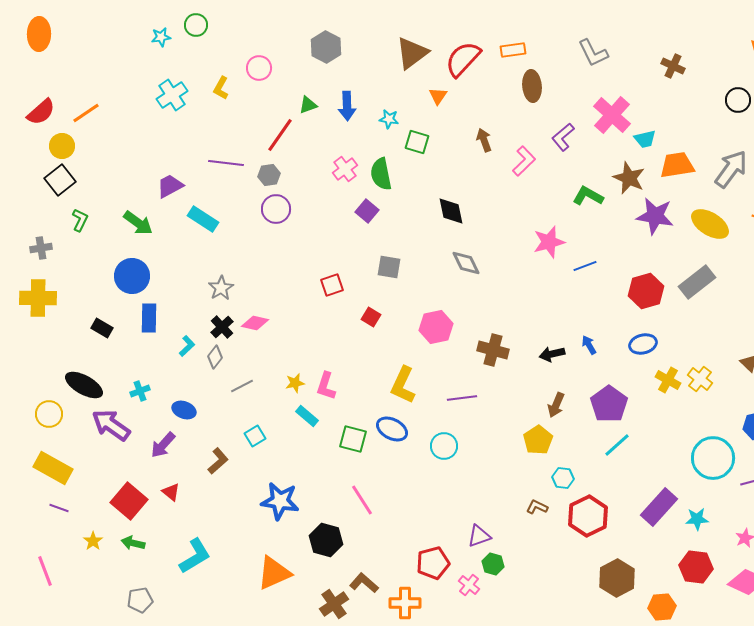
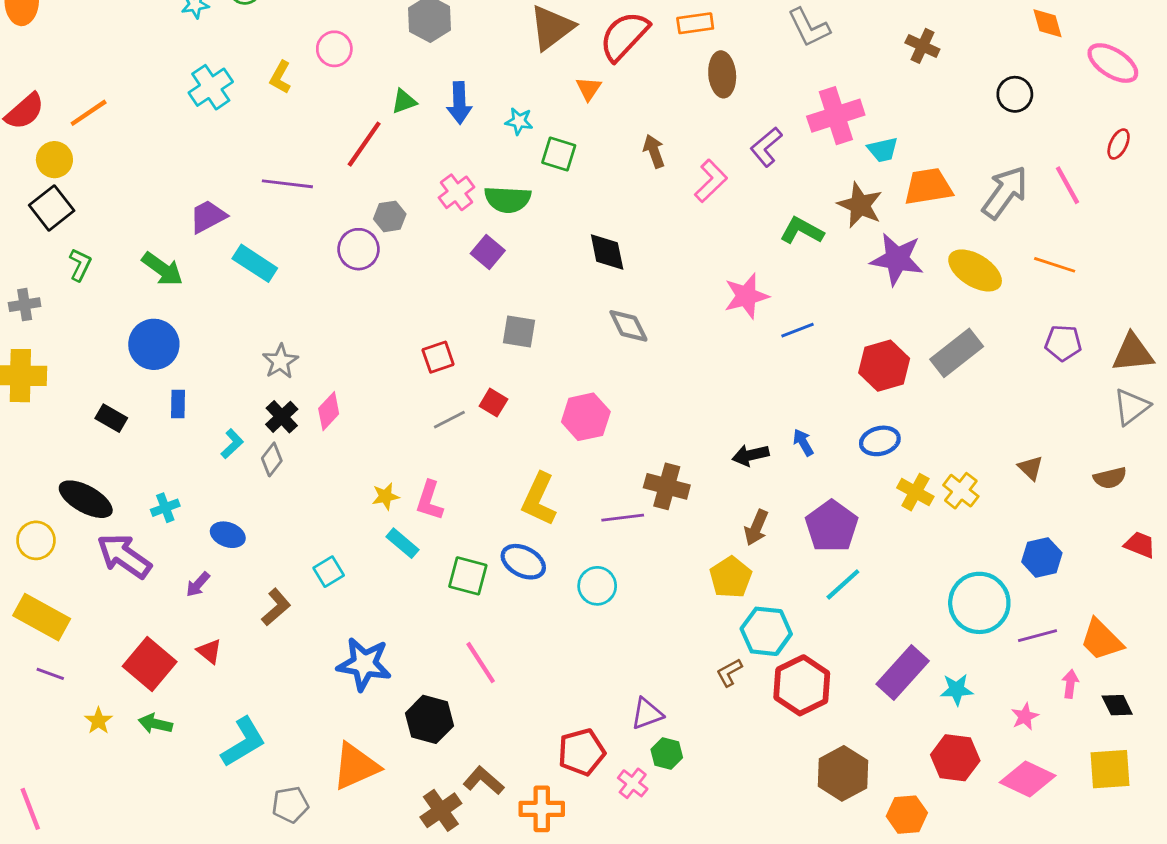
pink cross: (612, 115) -> (836, 116), turned 30
green semicircle: (381, 174) -> (508, 199), turned -76
gray hexagon: (269, 175) -> (390, 216), moved
blue rectangle: (149, 318) -> (178, 404), size x0.7
pink diamond: (255, 323) -> (329, 411), turned -60
brown cross: (493, 350) -> (667, 486), moved
gray line: (242, 386) -> (449, 420), moved
purple arrow: (163, 445) -> (198, 584), size x0.7
cyan hexagon: (563, 478) -> (766, 631), size x1.6
brown L-shape: (537, 507) -> (729, 673), turned -55
pink line: (45, 571) -> (30, 809), moved
gray pentagon: (140, 600) -> (290, 805), moved

